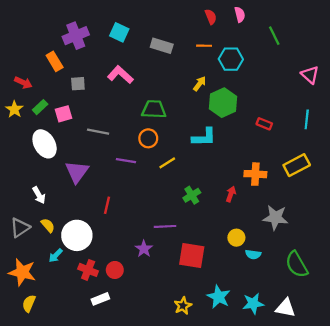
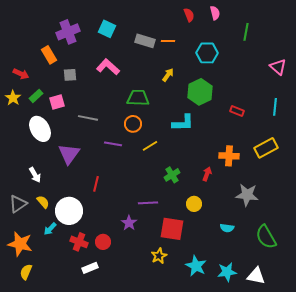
green line: (274, 36) -> (246, 32), turned 36
orange line: (204, 46) -> (168, 41), moved
yellow arrow: (200, 84) -> (168, 75), moved
yellow circle: (236, 238) -> (194, 204), moved
yellow star: (183, 306) -> (159, 256), moved

